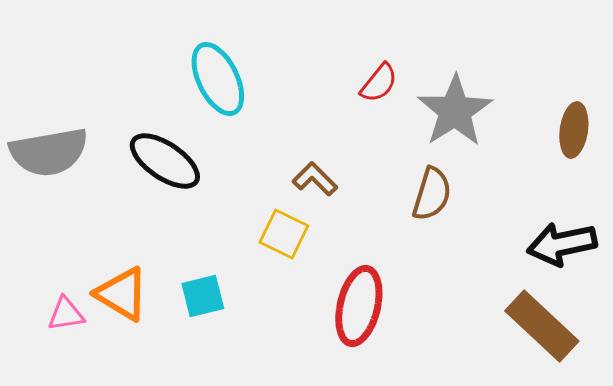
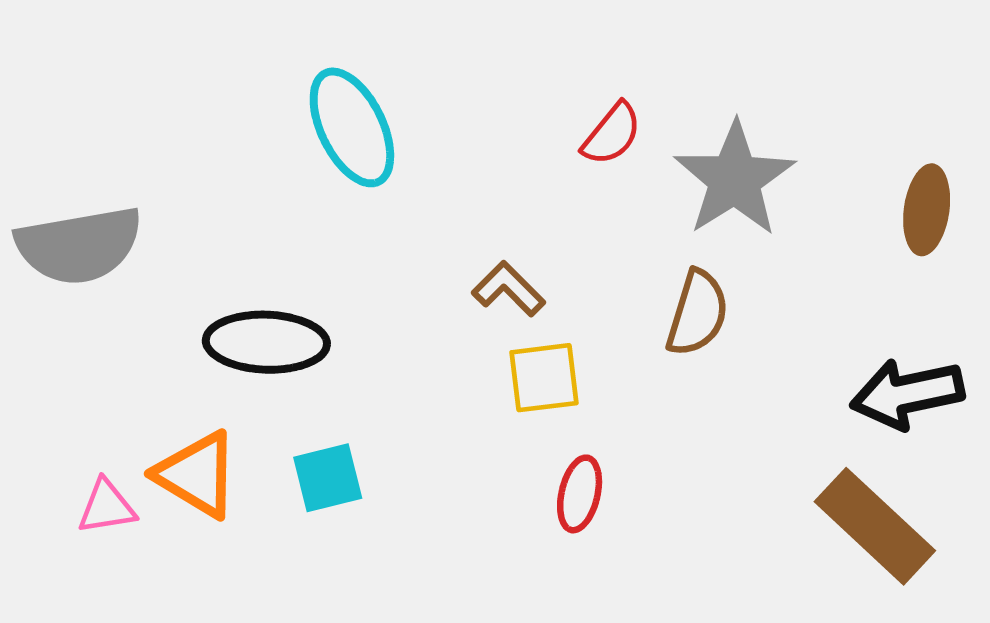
black ellipse: (165, 161) -> (266, 342), moved, turned -32
yellow square: (284, 234) -> (544, 378), moved, turned -33
red ellipse: (359, 306) -> (580, 494), size x0.6

